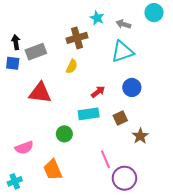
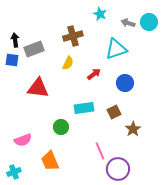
cyan circle: (154, 13) -> (149, 22), moved
cyan star: (97, 18) -> (100, 14), moved
gray arrow: (123, 24) -> (128, 23), moved
red arrow: (98, 92) -> (94, 74), moved

